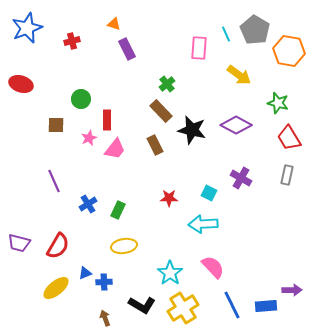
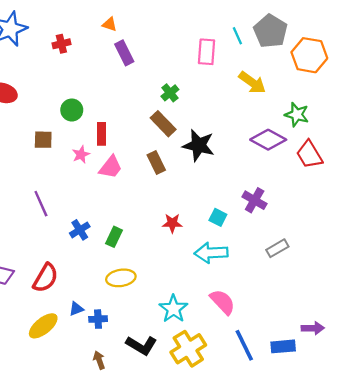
purple diamond: (236, 125) -> (268, 140), moved
gray rectangle: (287, 175) -> (277, 248), moved, turned 48

